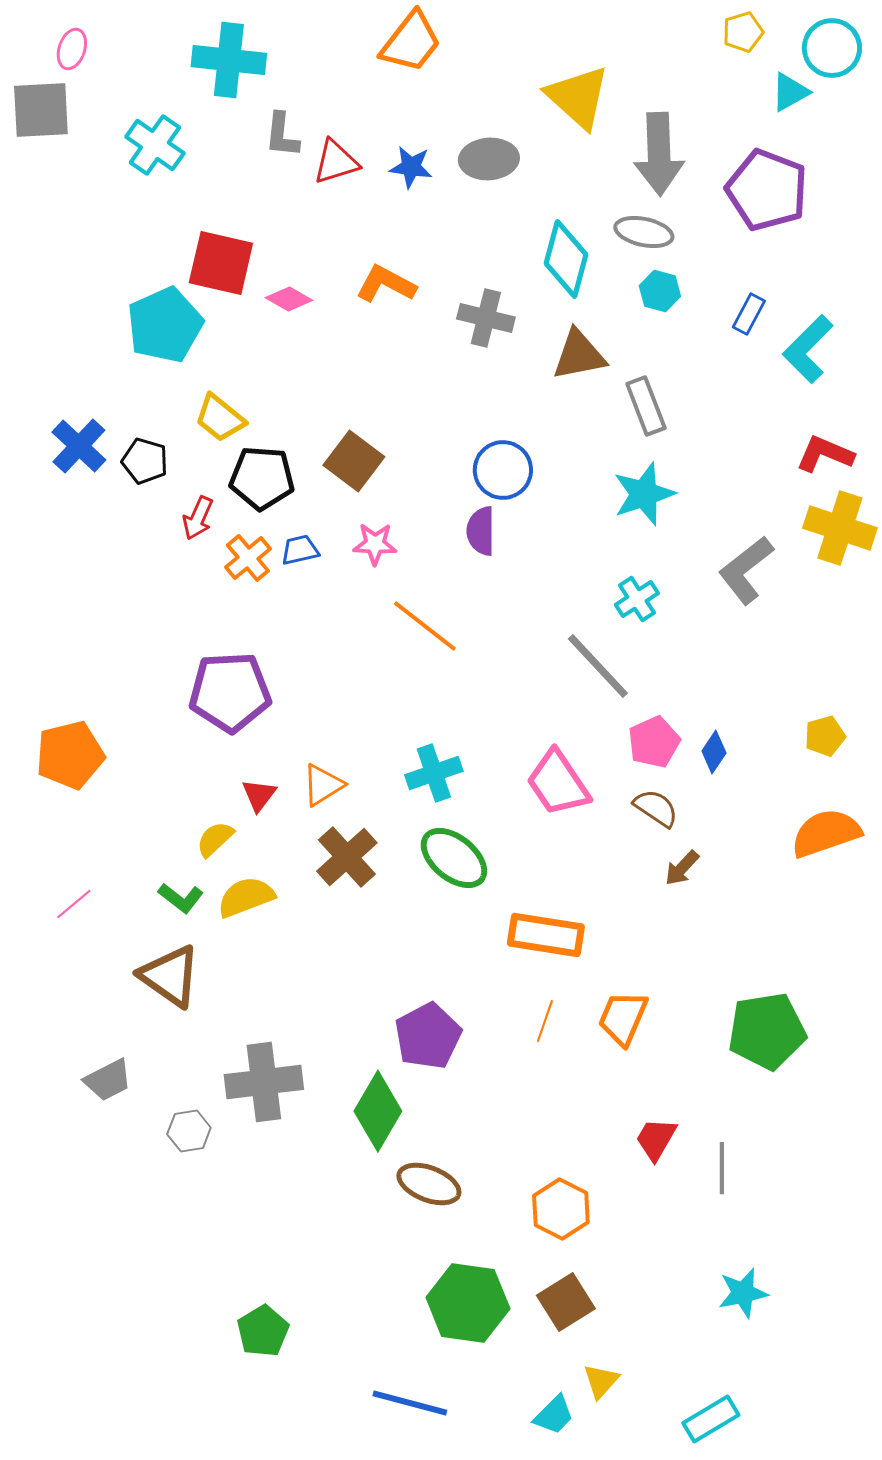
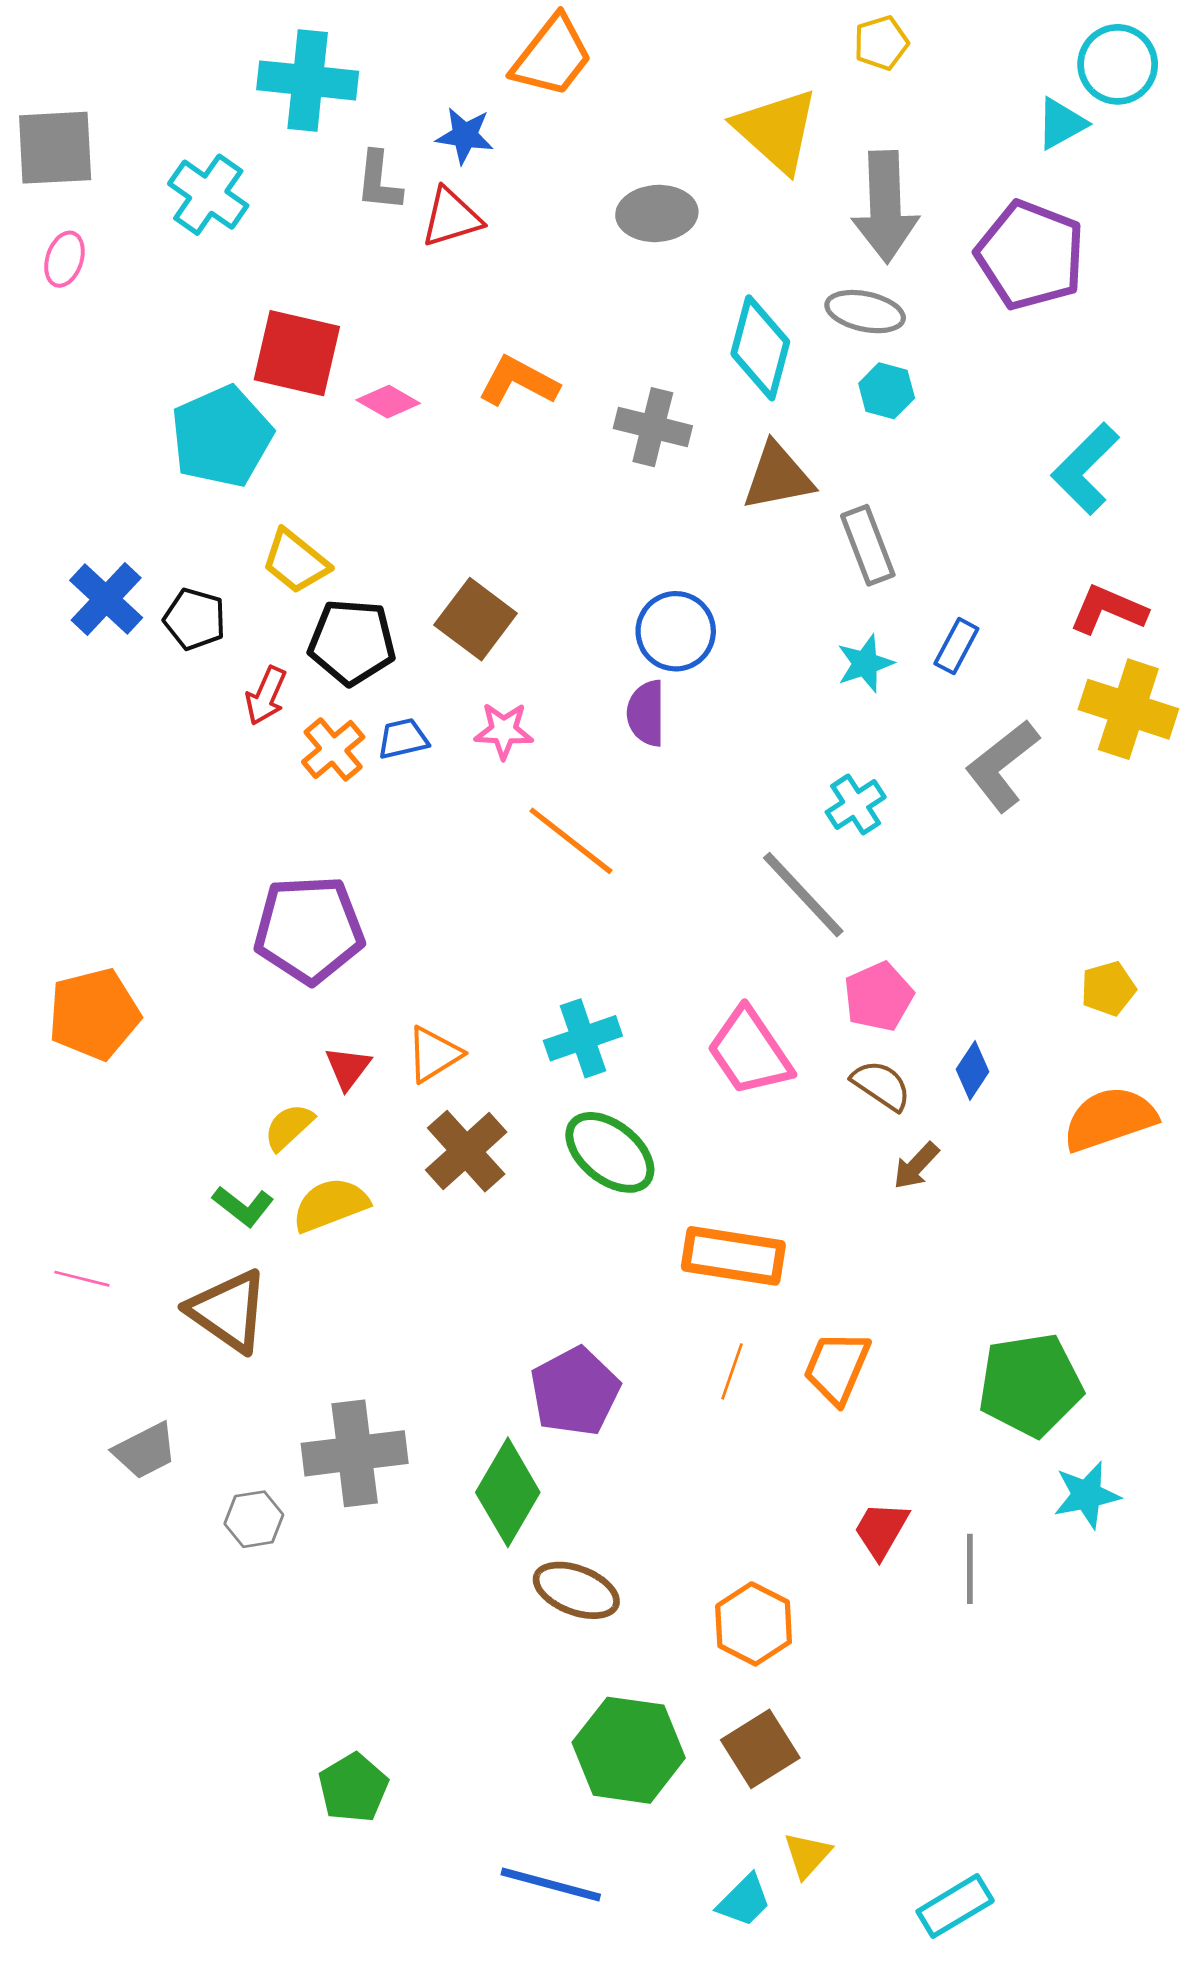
yellow pentagon: (743, 32) -> (881, 43), moved
pink ellipse: (72, 49) -> (64, 259), moved
blue star: (411, 167) -> (465, 136), moved
blue rectangle: (749, 314) -> (956, 646), moved
cyan star: (644, 494) -> (865, 663), size x0.7
blue diamond: (714, 752) -> (973, 1071), moved
pink line: (74, 904) -> (82, 1279), moved, turned 54
cyan star: (743, 1293) -> (1087, 1495), moved

